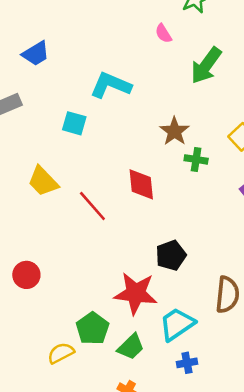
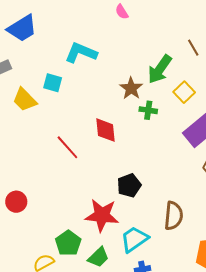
blue trapezoid: (36, 53) -> (22, 28), size x1.4
green arrow: (206, 65) -> (160, 69), moved
yellow trapezoid: (43, 181) -> (25, 100), moved

